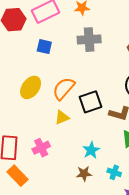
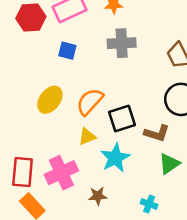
pink cross: (41, 148) -> (61, 173), size x1.5
cyan star: (91, 150) -> (115, 158), moved, size x1.4
brown star: (84, 174) -> (98, 196), moved

